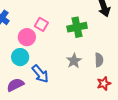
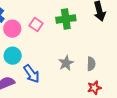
green cross: (77, 27) -> (66, 19), moved
pink circle: (27, 37) -> (12, 29), moved

